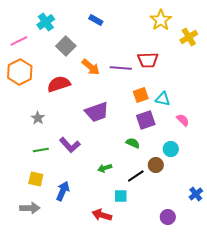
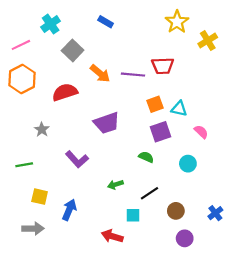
green line: (41, 150) -> (24, 165), moved
brown circle: (156, 165) -> (176, 211), moved

